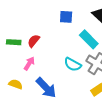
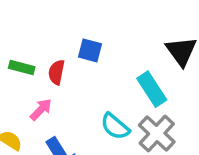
blue square: (66, 17) -> (90, 50), moved
red semicircle: (34, 41) -> (56, 72), turned -40

